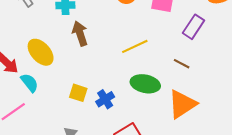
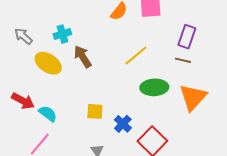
purple rectangle: (194, 27) -> (187, 37), moved
yellow ellipse: (41, 52) -> (48, 63), moved
blue cross: (105, 99) -> (123, 124), moved

